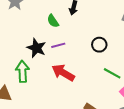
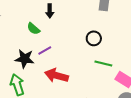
black circle: (99, 45) -> (94, 38), moved

